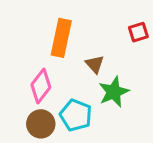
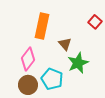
red square: (138, 32) -> (95, 22), turned -32

